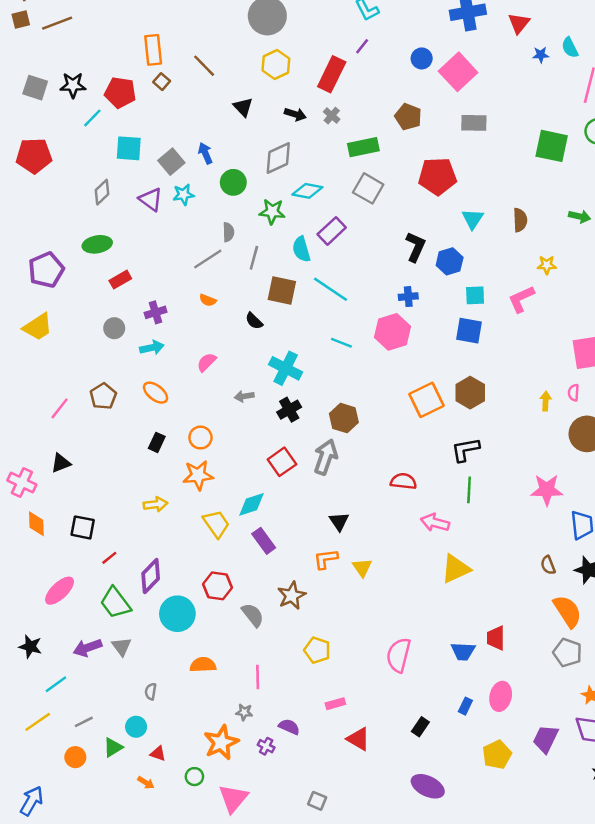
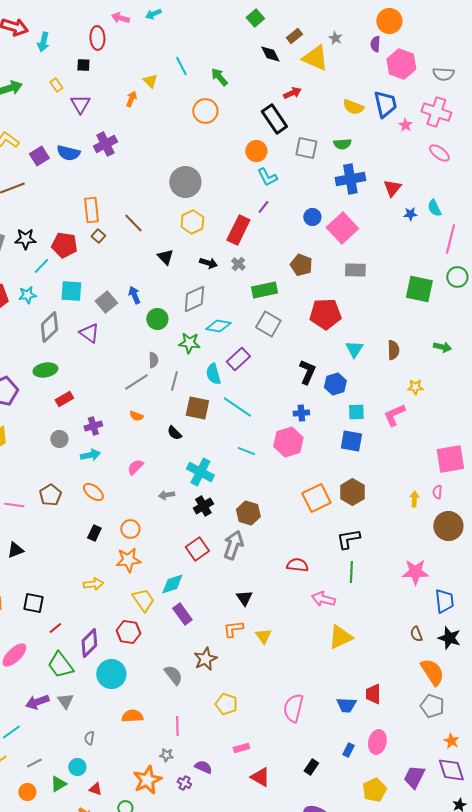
gray diamond: (102, 192) -> (49, 327), size x1.4
cyan star: (183, 195) -> (27, 295), moved
pink line: (60, 408) -> (14, 505), turned 60
red hexagon: (217, 586) -> (128, 632), moved

